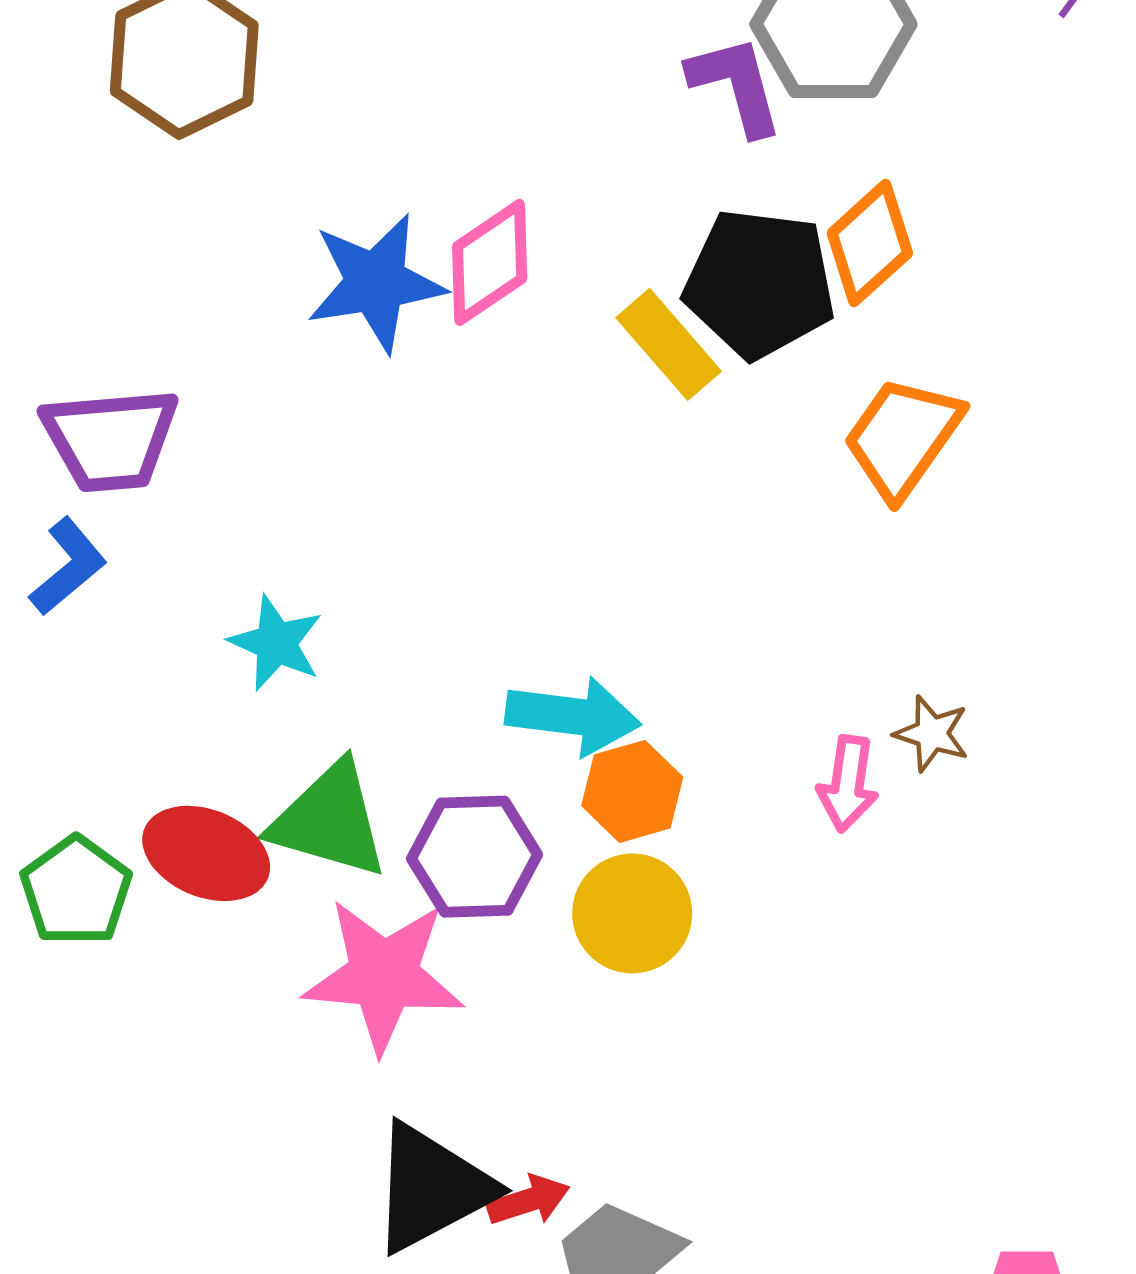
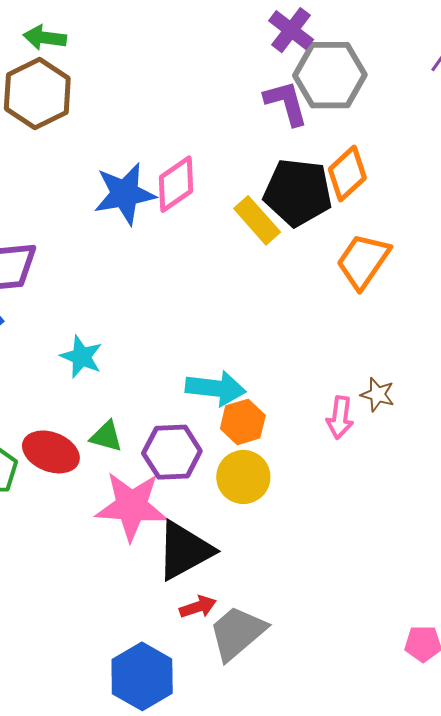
green triangle: (329, 820) -> (106, 436), size x0.6
black triangle: (431, 1188) -> (184, 550), moved

